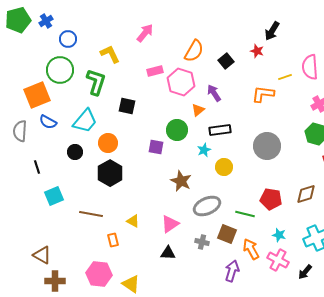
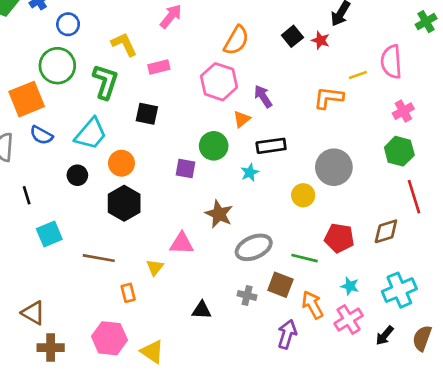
black square: (226, 61) -> (292, 36), moved
pink rectangle: (155, 71) -> (159, 67), moved
yellow circle: (224, 167) -> (303, 195), moved
yellow triangle: (133, 221) -> (155, 267), turned 40
pink triangle: (170, 224) -> (182, 243), moved, turned 36
pink cross: (278, 260) -> (349, 319), turned 30

